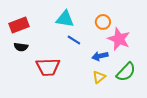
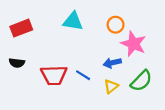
blue line: (74, 40) -> (83, 75), moved
black semicircle: (21, 47) -> (17, 63), moved

